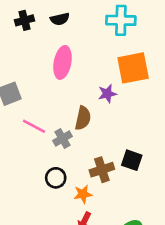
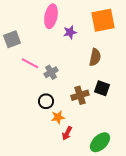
purple star: (107, 94) -> (70, 32), moved
brown semicircle: (83, 118) -> (95, 57), moved
orange star: (83, 194) -> (58, 117), moved

